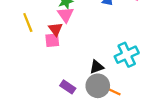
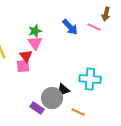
cyan cross: (127, 55) -> (90, 79), turned 30
gray circle: (98, 86) -> (52, 98), moved

